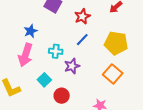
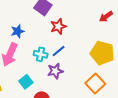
red star: (82, 17) -> (58, 26), moved
blue line: (82, 40) -> (58, 51), moved

